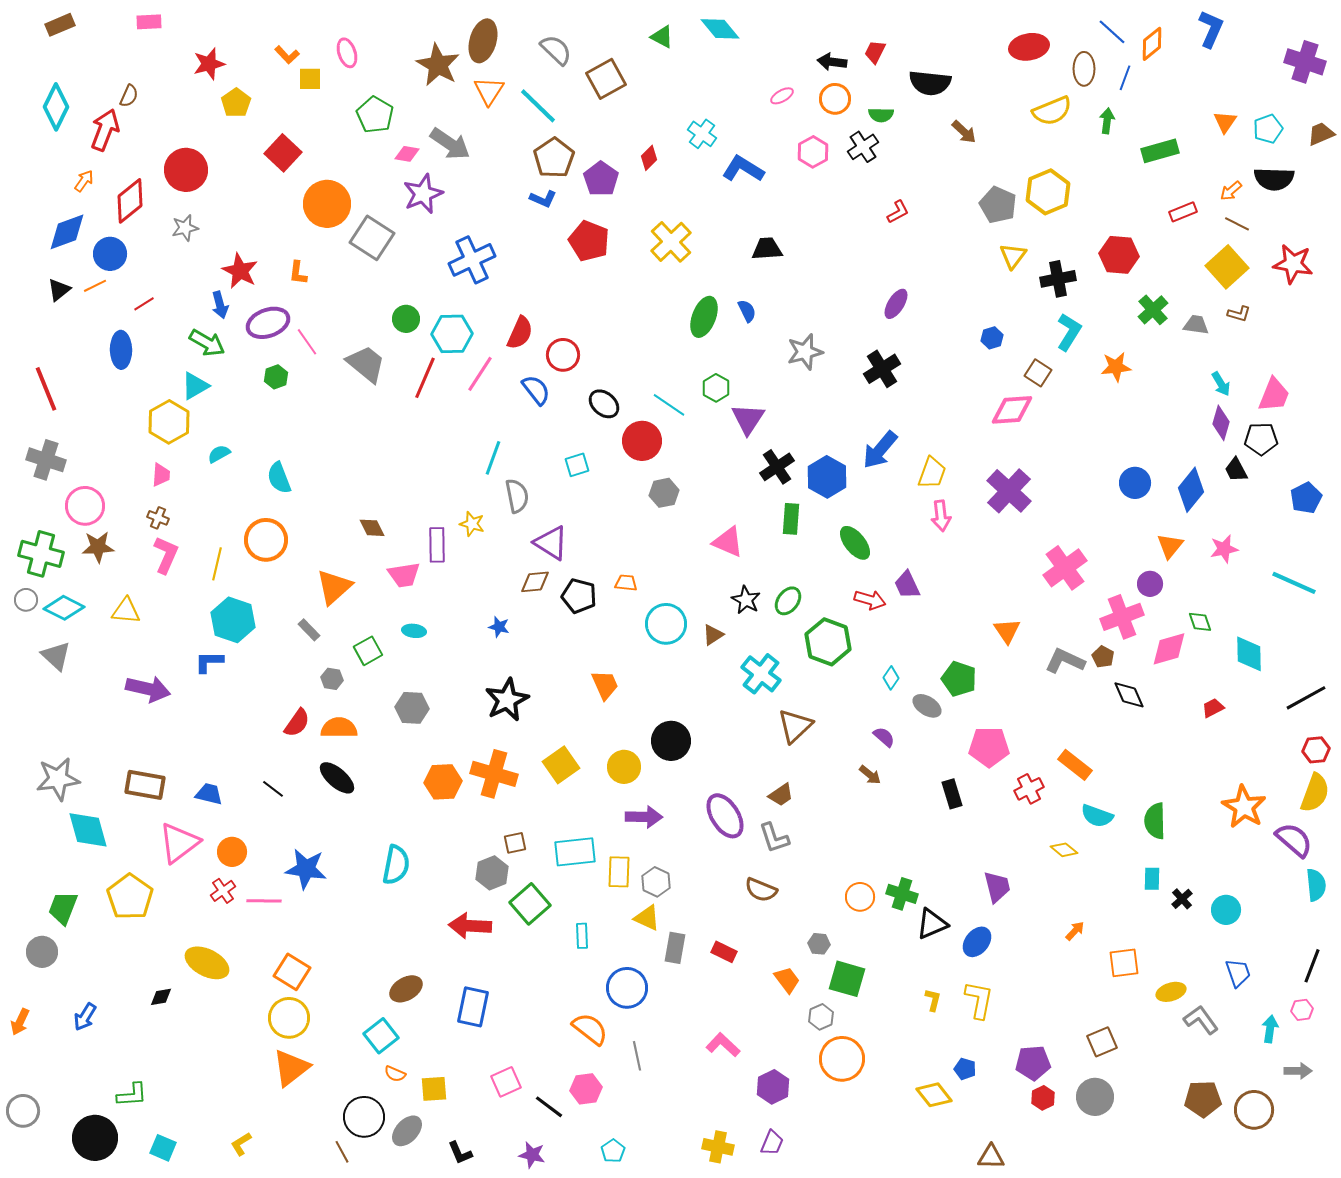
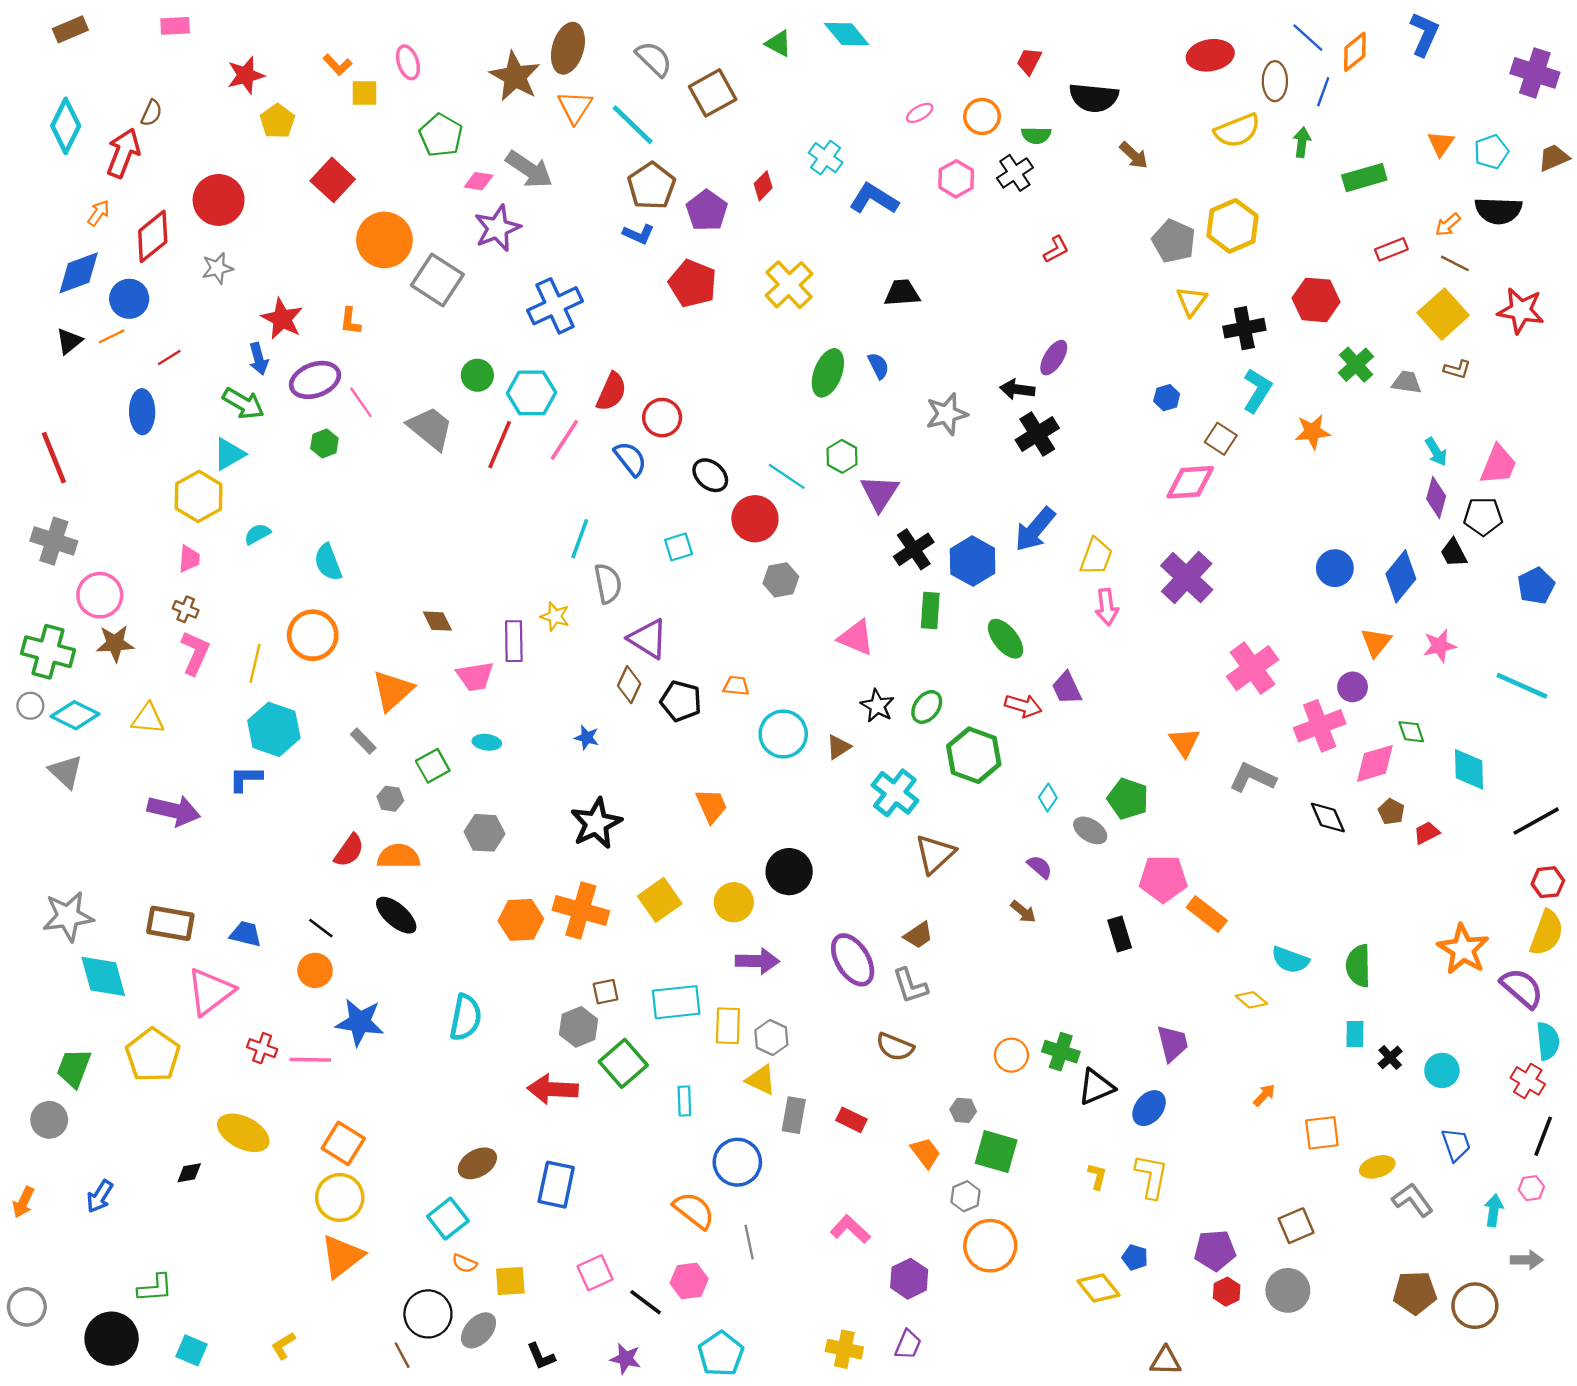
black arrow: (832, 62) -> (1017, 389), moved
brown diamond: (535, 582) -> (629, 685), turned -60
brown pentagon: (1103, 657) -> (1391, 812), moved
orange rectangle: (1075, 765) -> (1207, 914), moved
red cross: (1029, 789) -> (1528, 1081), moved, turned -32
orange circle: (232, 852) -> (315, 970), moved
red cross: (223, 891) -> (262, 1048), turned -35
cyan pentagon: (613, 1151) -> (721, 1354), size x1.6

